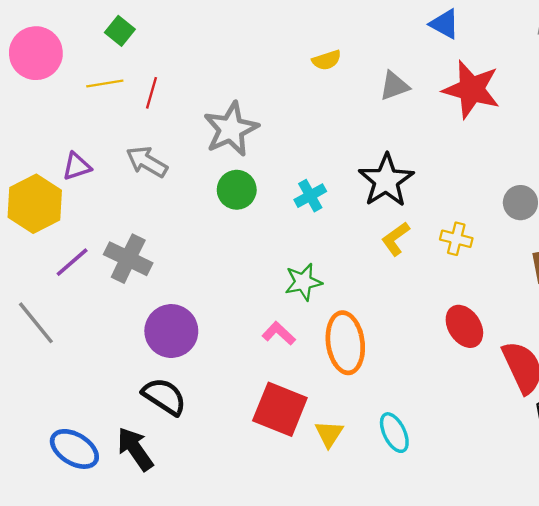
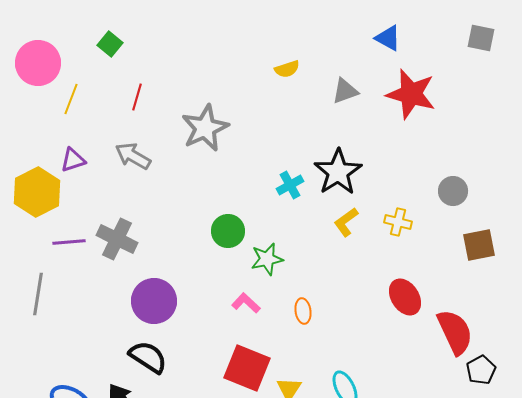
yellow line: (105, 83) -> (71, 99), moved, turned -60
green circle: (237, 190) -> (228, 231), moved
cyan cross: (310, 196) -> (290, 185), moved
purple line: (72, 262) -> (69, 242), turned 36
gray line: (36, 323) -> (38, 294), turned 48
orange ellipse: (345, 343) -> (303, 311), size x0.5

